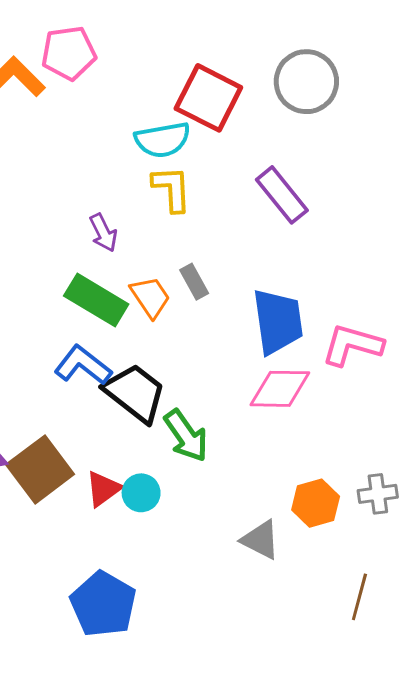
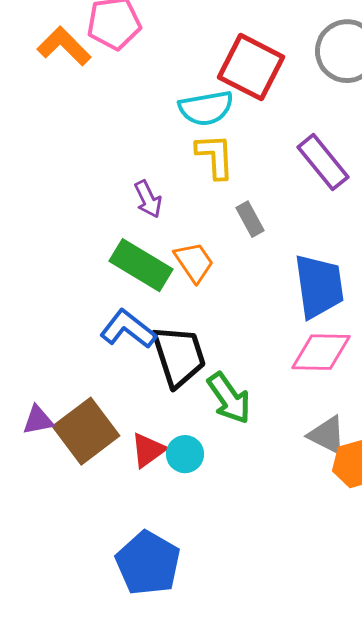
gray rectangle: (194, 282) -> (250, 219), moved
black trapezoid: (135, 393) -> (179, 356), turned 34
gray triangle: (260, 540) -> (327, 435), moved

